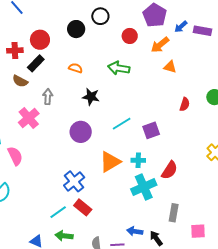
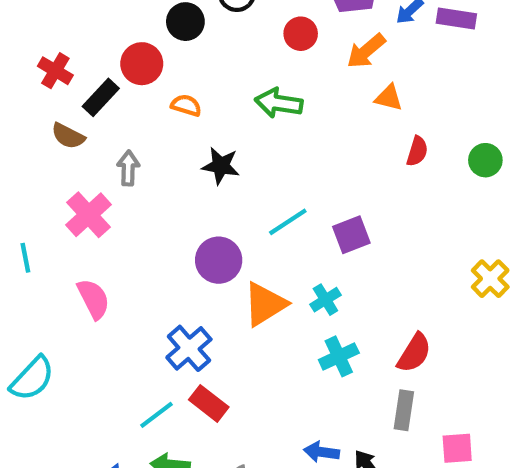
red circle: (40, 40) -> (142, 64), moved
red cross: (15, 50) -> (55, 71), turned 35
red semicircle: (185, 104) -> (417, 151), moved
purple circle: (81, 132) -> (219, 260), moved
pink semicircle: (15, 156) -> (93, 299), moved
cyan cross: (138, 160) -> (325, 300), turned -32
red semicircle: (169, 170) -> (414, 353), moved
cyan cross: (144, 187) -> (339, 356), size x0.7

